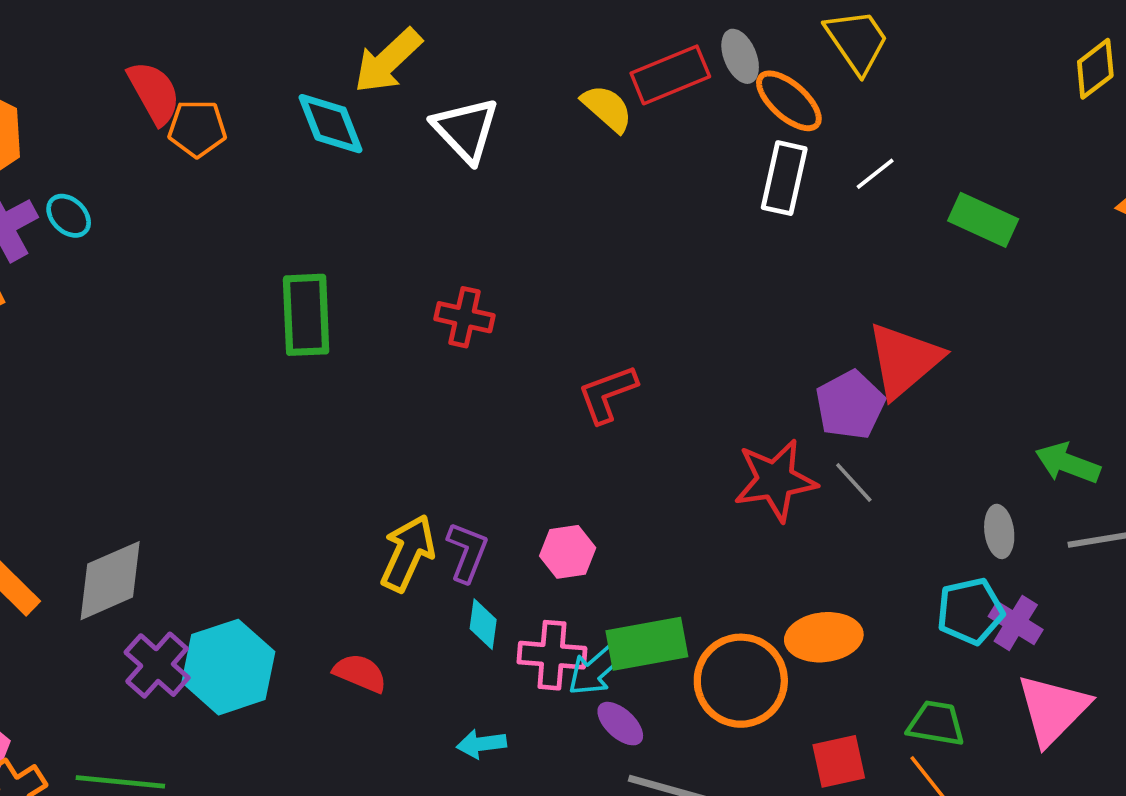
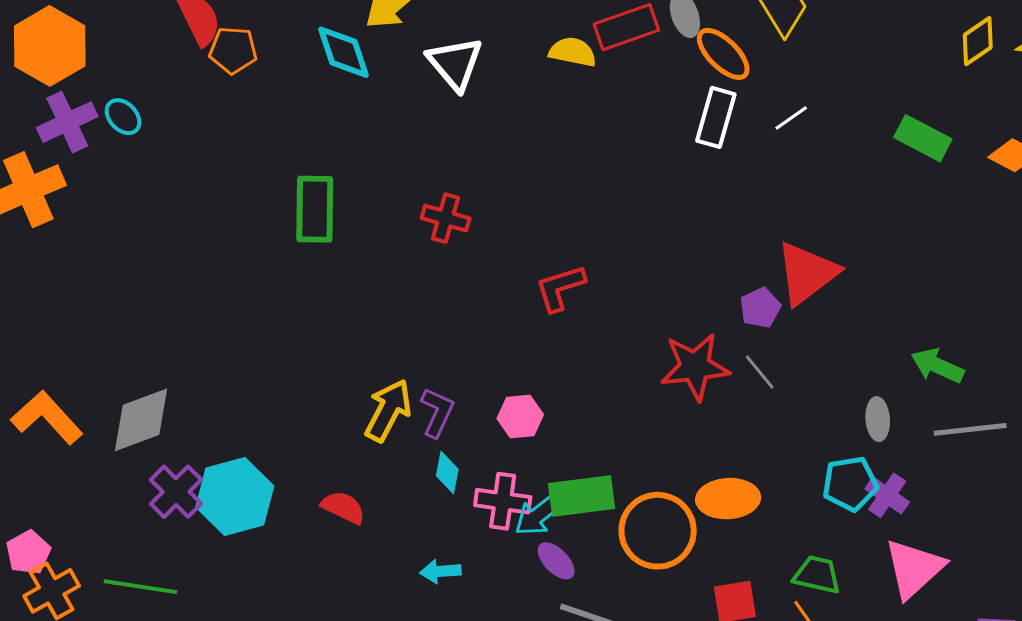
yellow semicircle: (607, 108) -> (573, 52), turned -33
green rectangle: (983, 220) -> (923, 138), moved
purple pentagon: (850, 405) -> (760, 308), size x0.7

